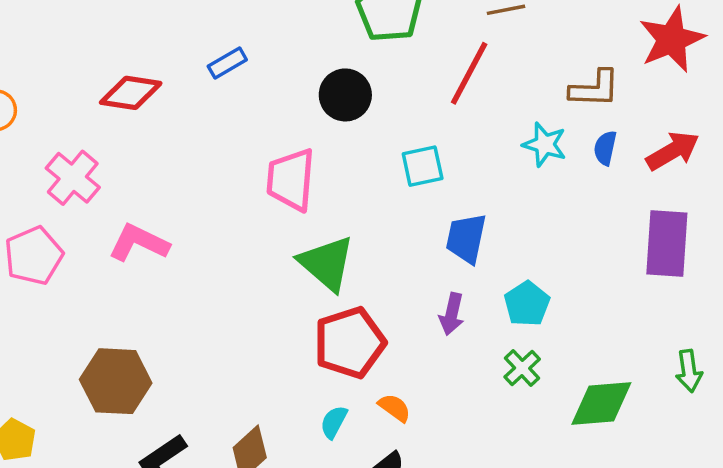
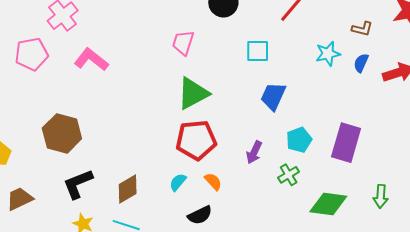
brown L-shape: (595, 89) -> (362, 29), size x0.7
cyan star: (545, 145) -> (328, 54), turned 30
pink trapezoid: (291, 180) -> (183, 43), size x0.7
purple rectangle: (667, 243) -> (346, 143), moved
green triangle: (327, 263) -> (193, 93), turned 39
purple arrow: (452, 314) -> (254, 152), moved

